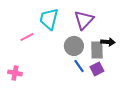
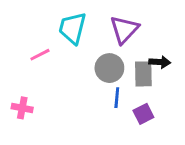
blue line: (79, 66) -> (117, 98), turned 40
purple square: (97, 69) -> (143, 114), moved

